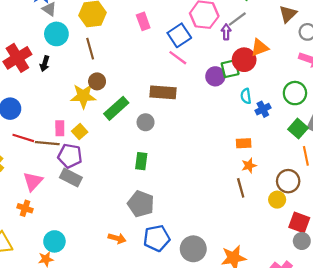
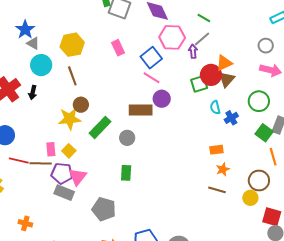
brown triangle: (288, 14) -> (227, 79), moved
purple circle: (215, 76) -> (162, 99), moved
pink triangle: (33, 181) -> (78, 177), moved
brown line: (241, 188) -> (217, 190), turned -54
gray pentagon: (141, 204) -> (104, 209), moved

